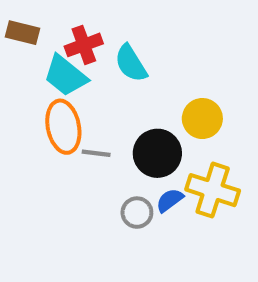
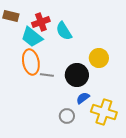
yellow cross: (213, 190) -> (104, 112), moved
gray circle: (137, 213) -> (67, 116), moved

